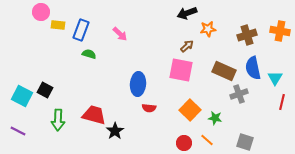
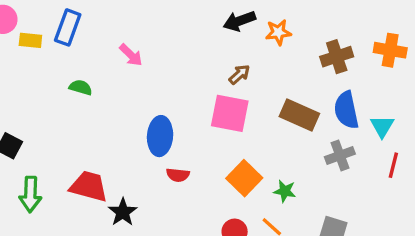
orange star: (208, 29) -> (278, 32), moved
blue rectangle: (81, 30) -> (68, 27), moved
gray cross: (239, 94) -> (340, 155), moved

